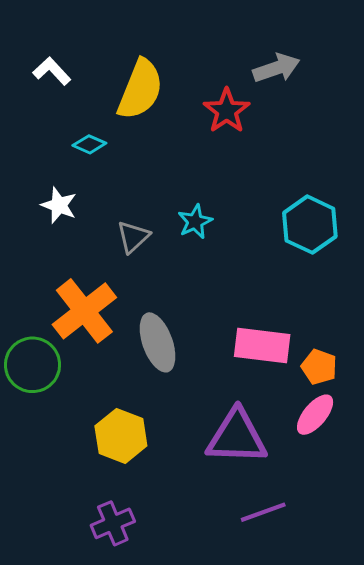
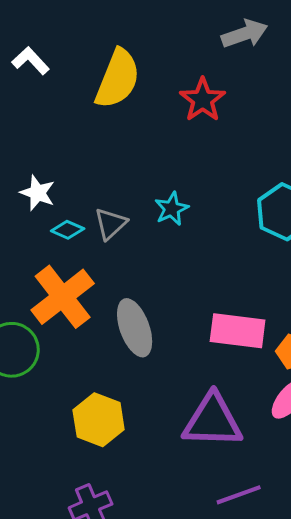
gray arrow: (276, 68) -> (245, 34), moved
cyan diamond: (89, 144) -> (68, 230), moved

